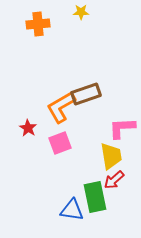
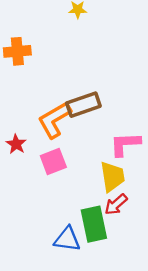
orange cross: (38, 24) -> (17, 51), moved

